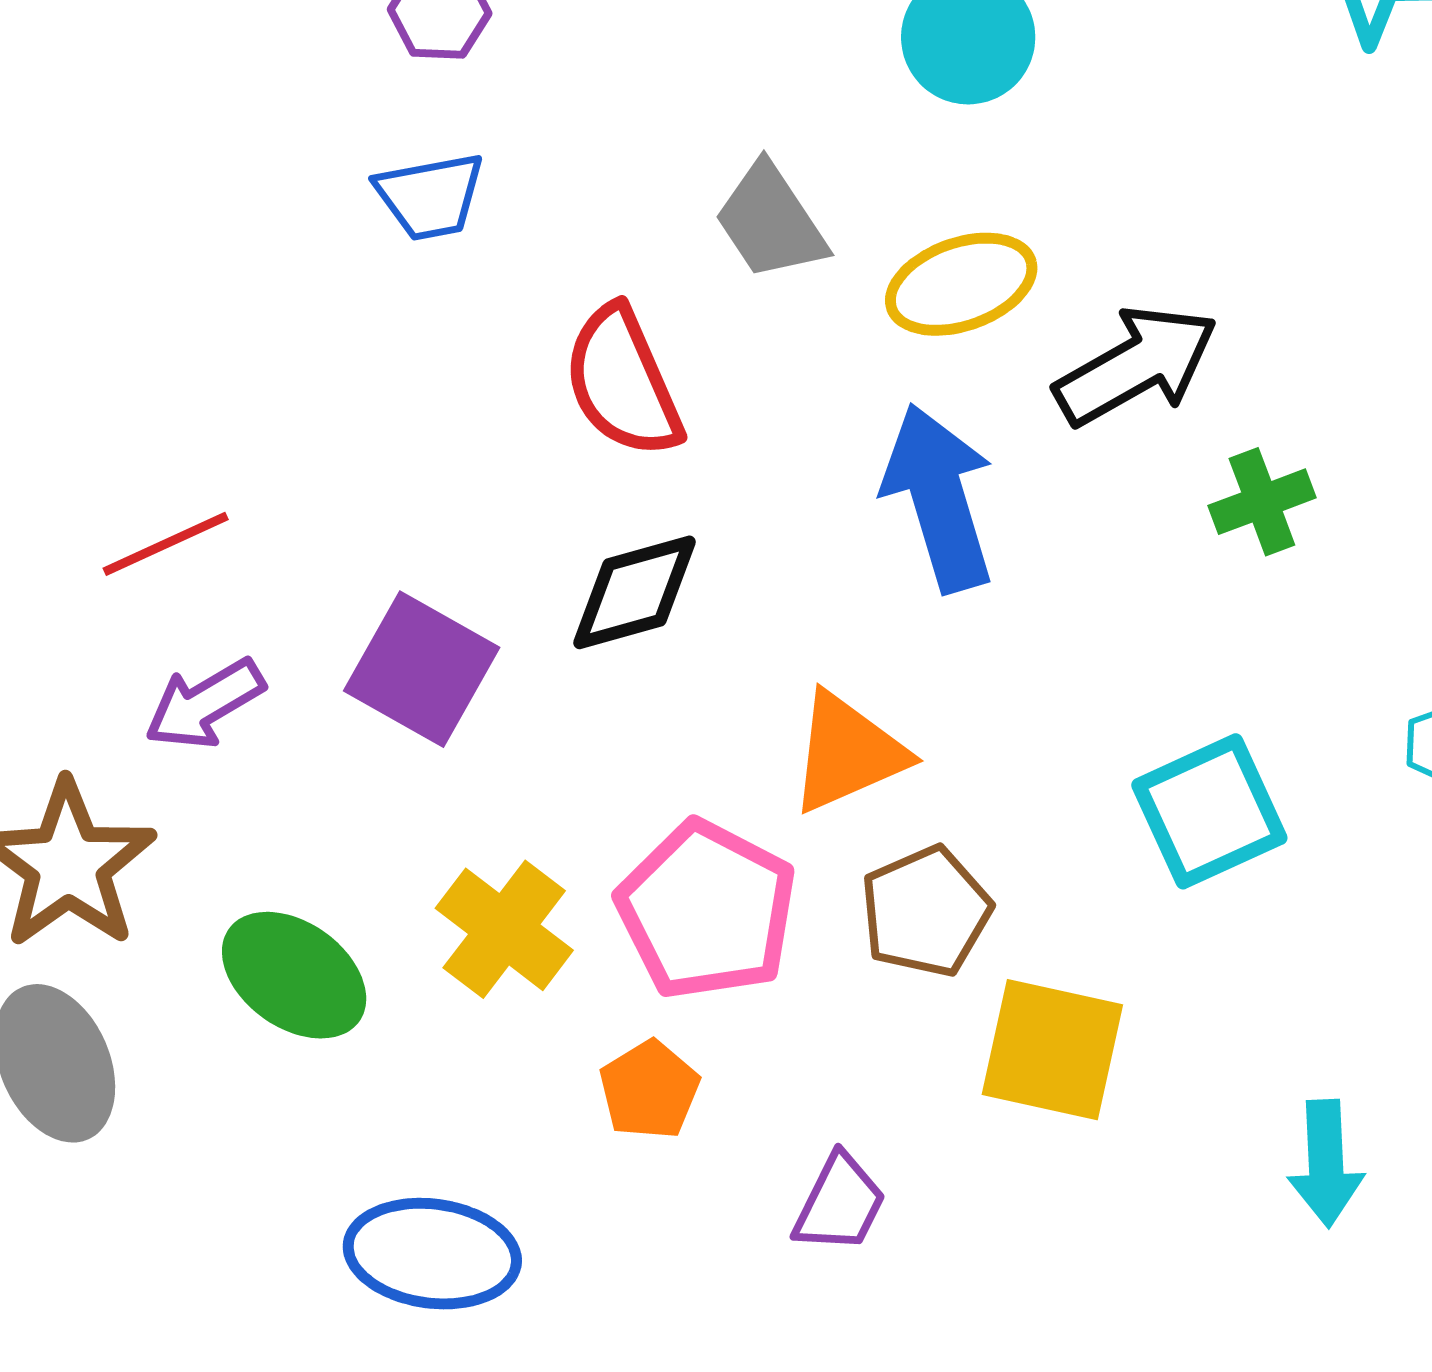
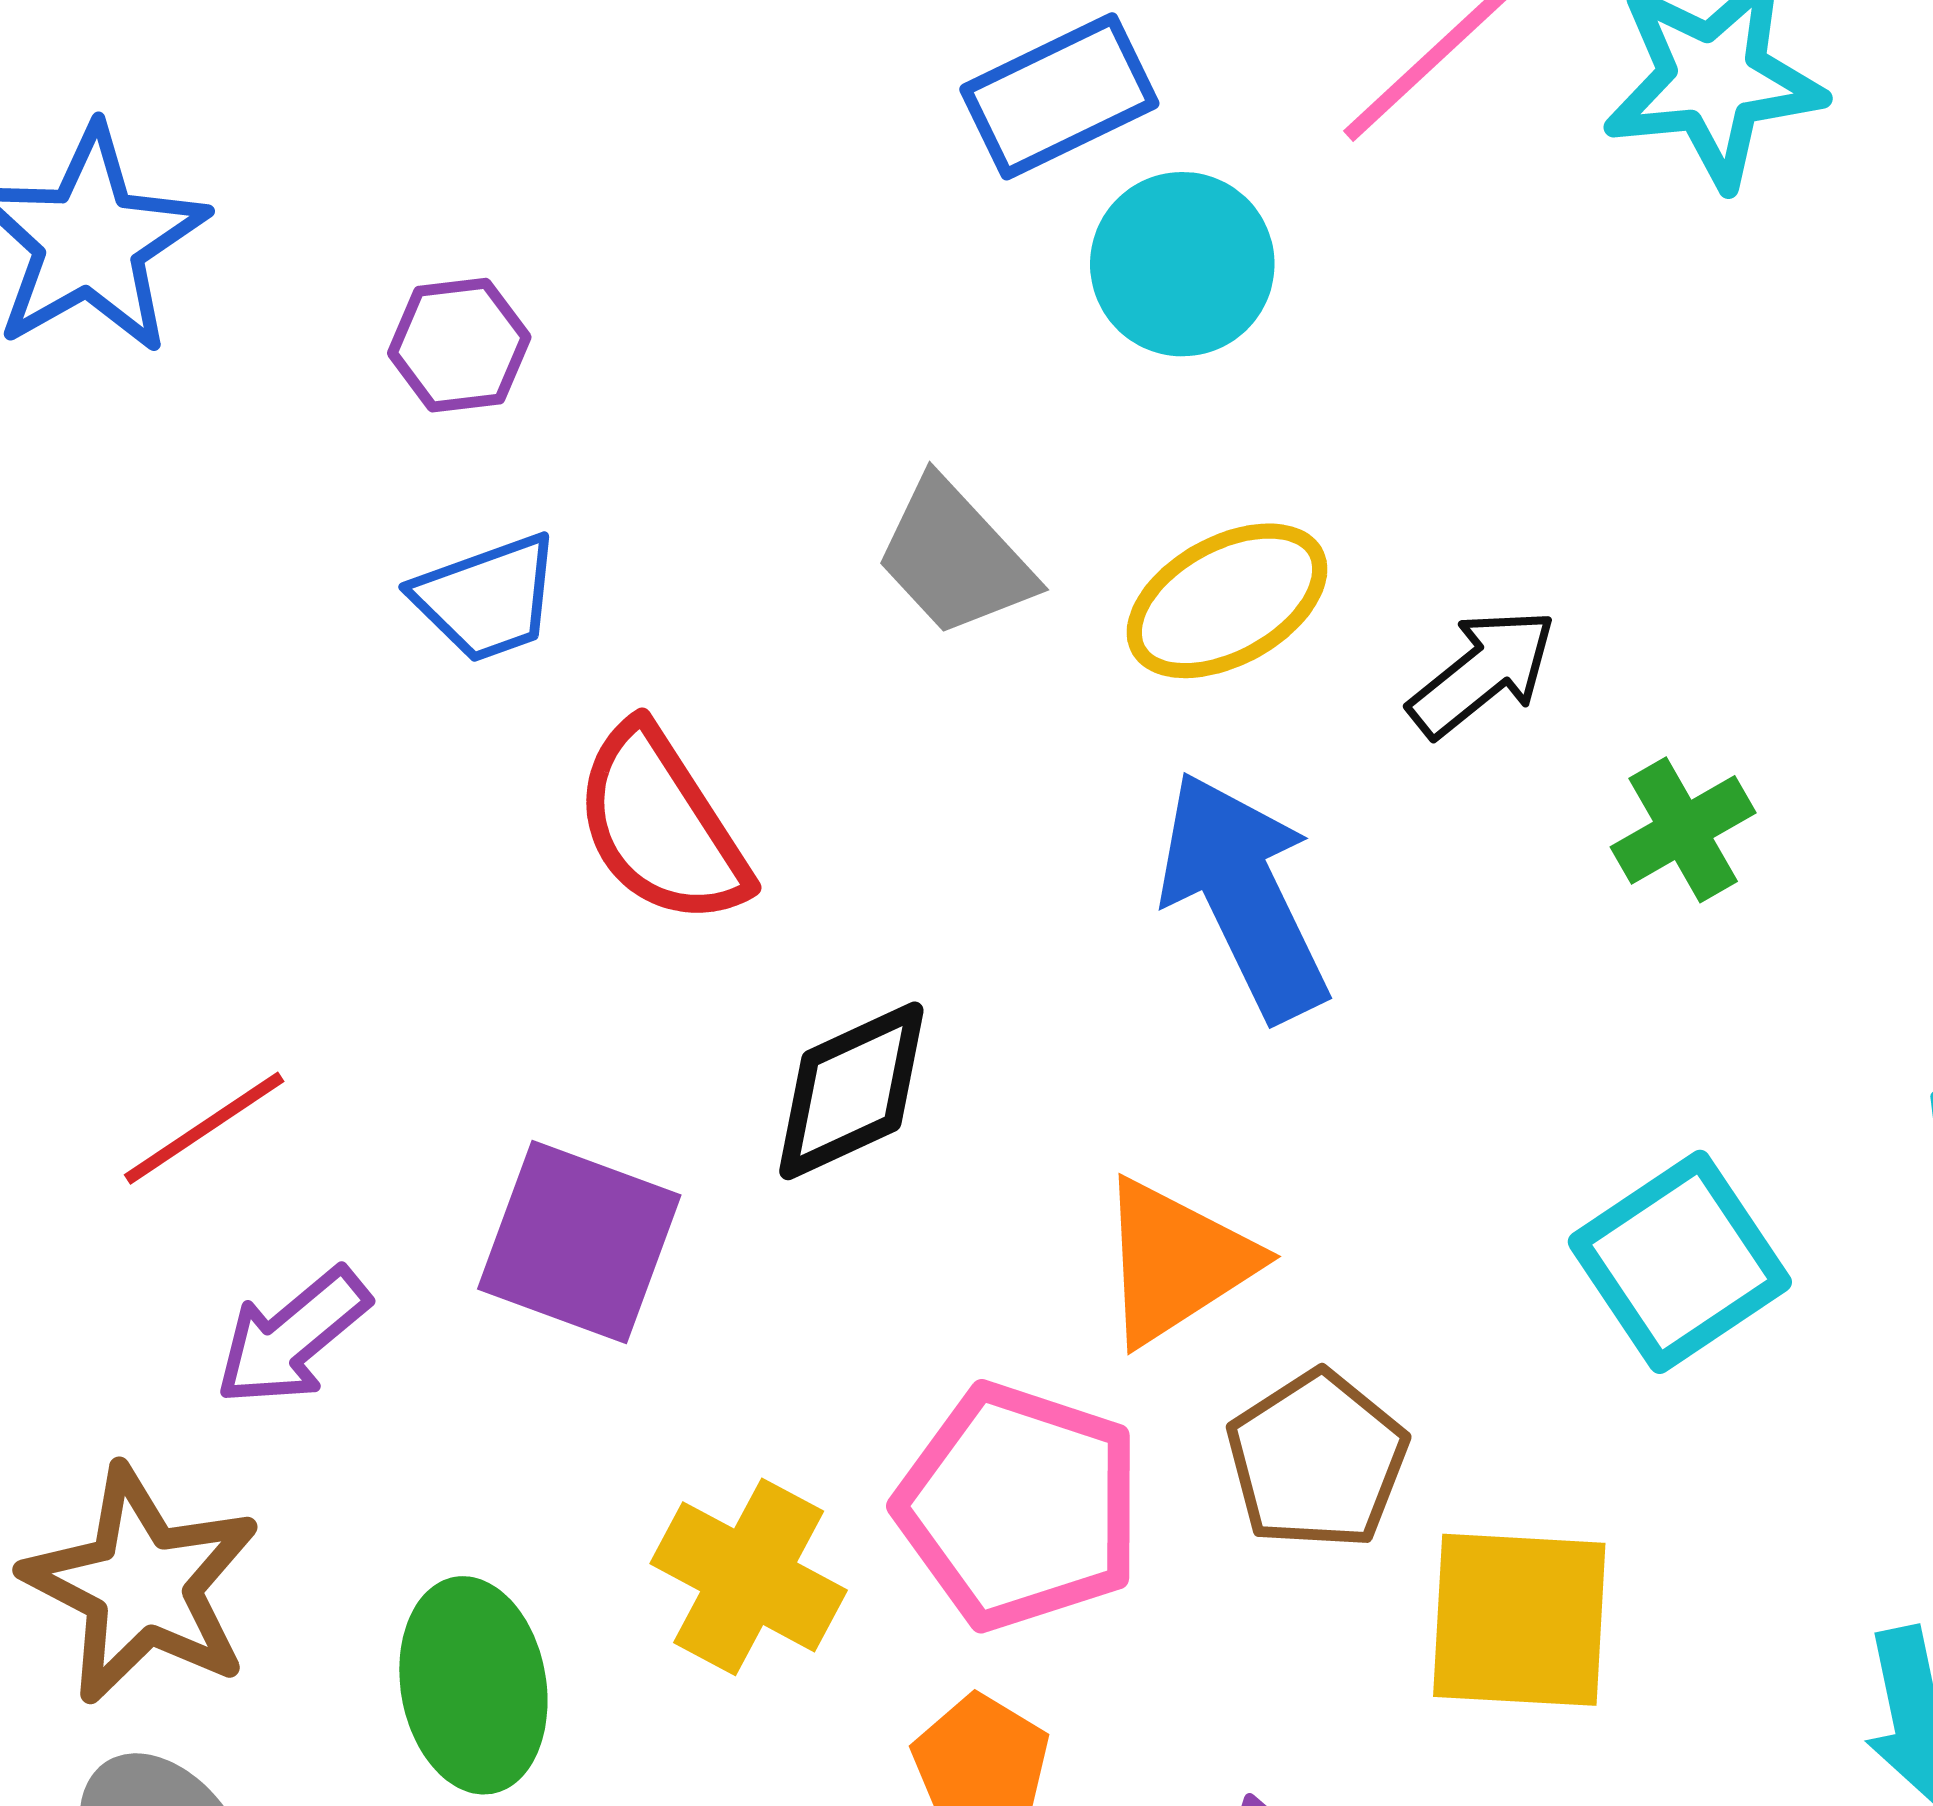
black arrow: (1136, 366) -> (1483, 673), size x0.7
red semicircle: (623, 382) -> (661, 826), moved
green ellipse: (294, 975) -> (473, 1685), turned 54

